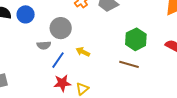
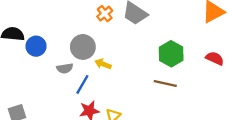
blue circle: (26, 14) -> (36, 46), moved
yellow arrow: (83, 52) -> (103, 64), moved

